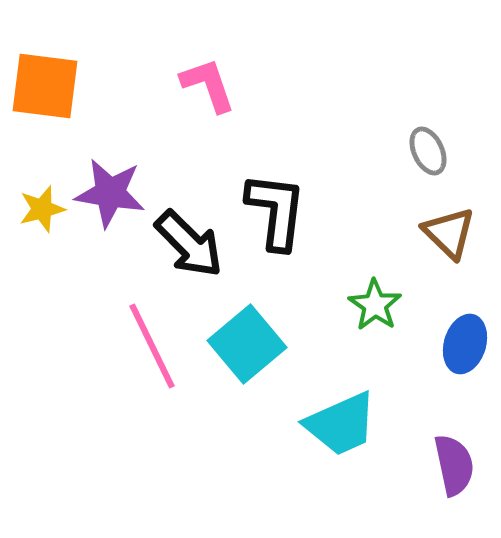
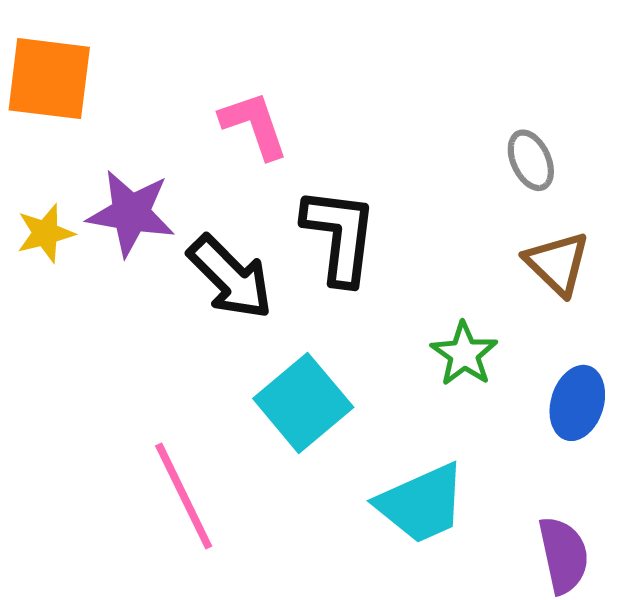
pink L-shape: (208, 85) -> (254, 125), moved
pink line: (152, 346) -> (184, 496), moved

